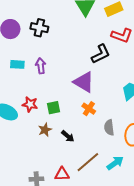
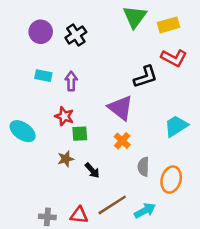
black cross: (39, 28) -> (76, 35), turned 36
red star: (30, 104) -> (64, 116), moved

